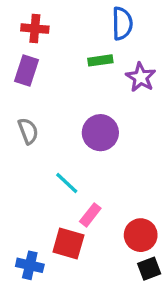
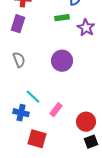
cyan line: (67, 183) -> (33, 97), moved
red square: (68, 243) -> (37, 139), moved
blue cross: (30, 265) -> (21, 113), moved

